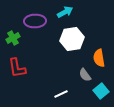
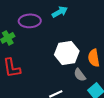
white hexagon: (72, 39) -> (67, 53), moved

